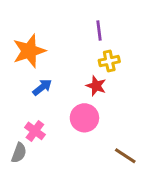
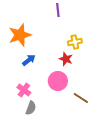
purple line: (99, 30) -> (58, 10), moved
gray semicircle: (19, 153) -> (31, 108), moved
brown line: (125, 156) -> (81, 98), moved

